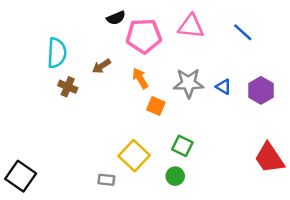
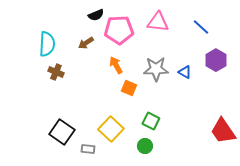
brown arrow: (101, 66) -> (86, 43), moved
purple hexagon: (261, 90) -> (216, 60), moved
black square: (21, 176) -> (62, 132), moved

